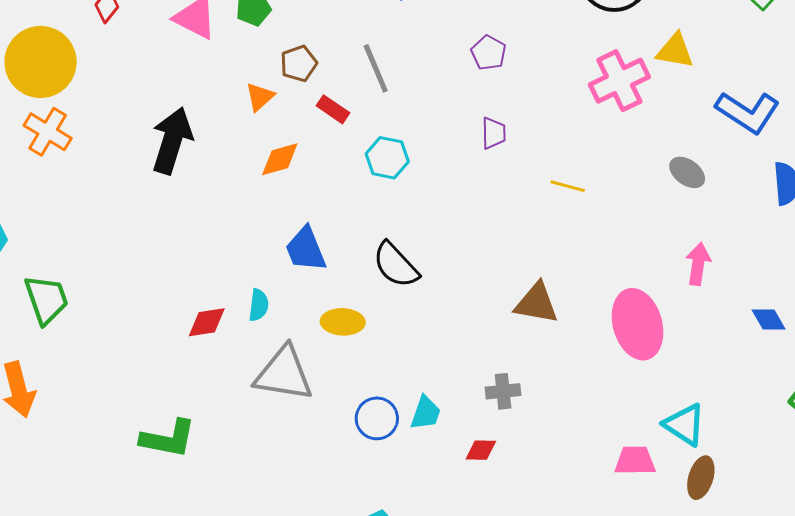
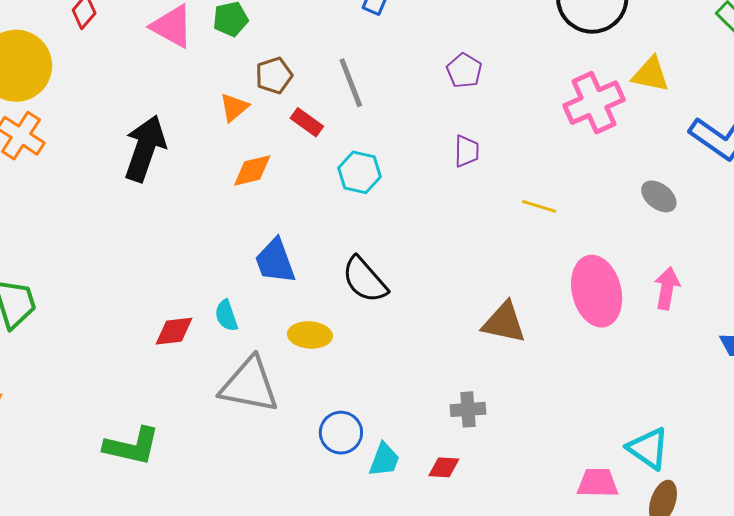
cyan semicircle: (259, 305) -> (226, 316), turned 152
pink ellipse: (638, 324) -> (597, 291), moved
cyan trapezoid: (426, 413) -> (384, 460), moved

